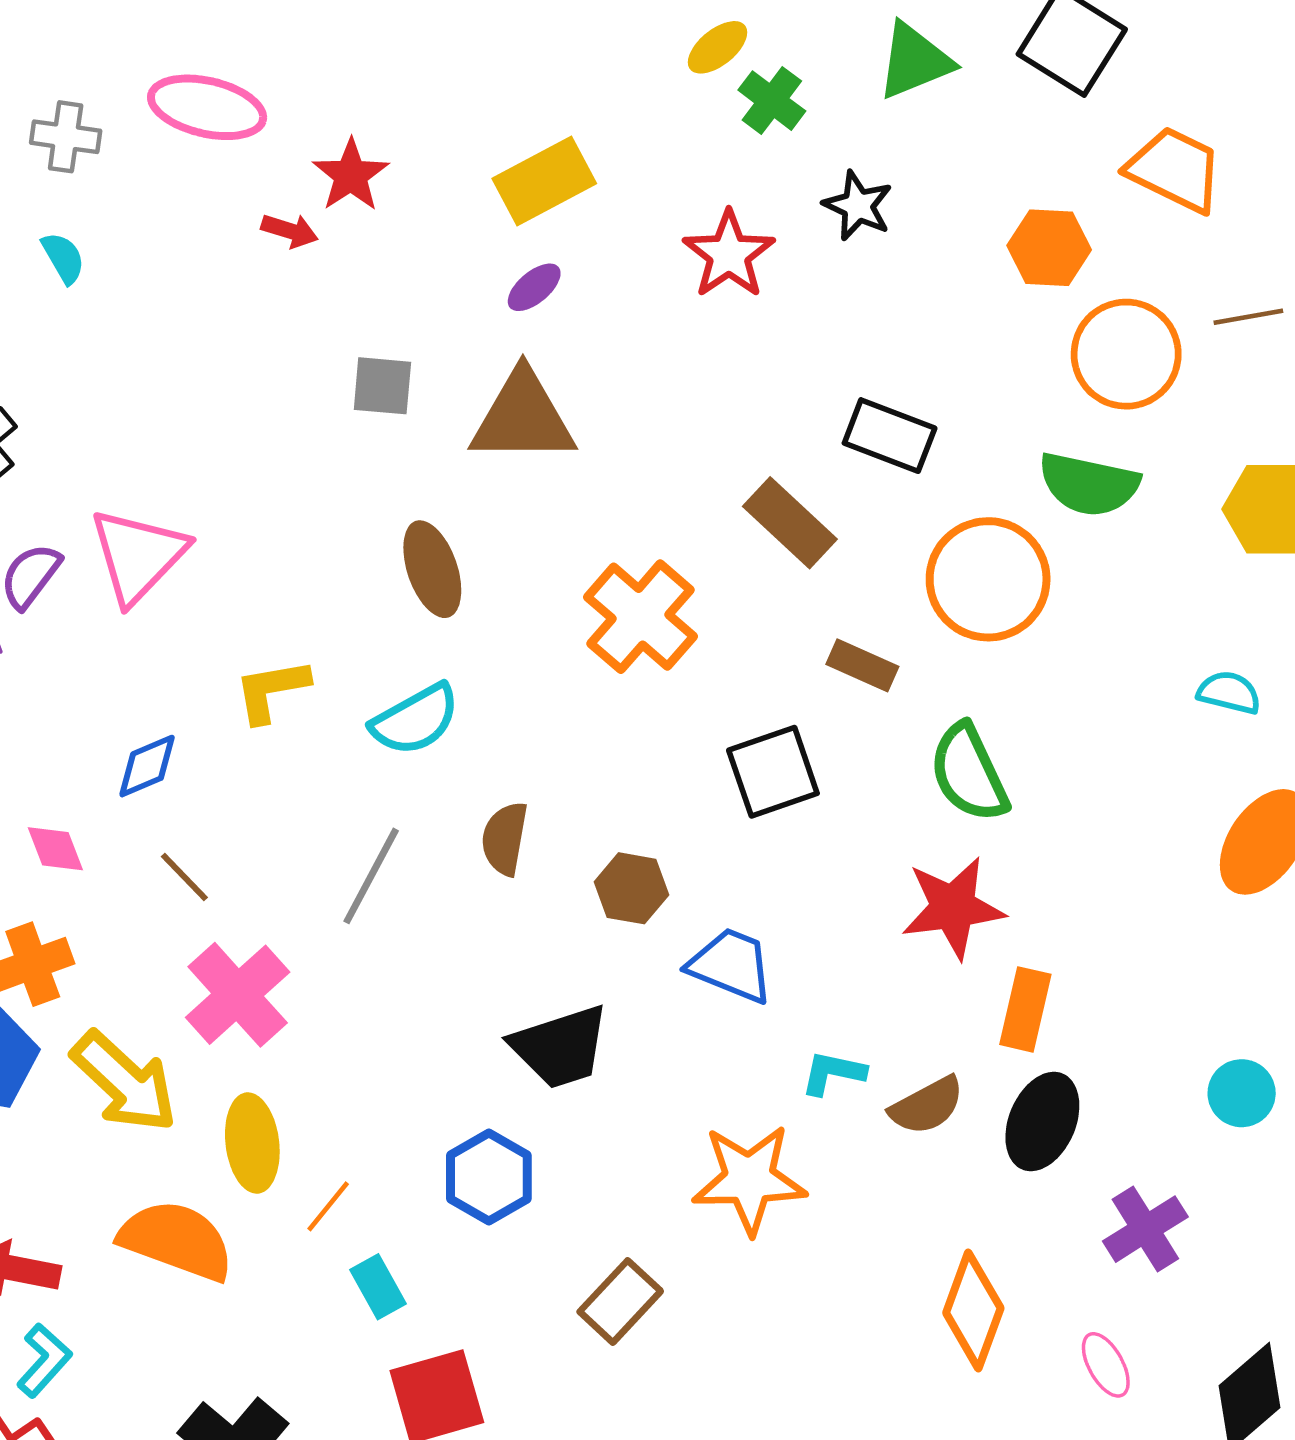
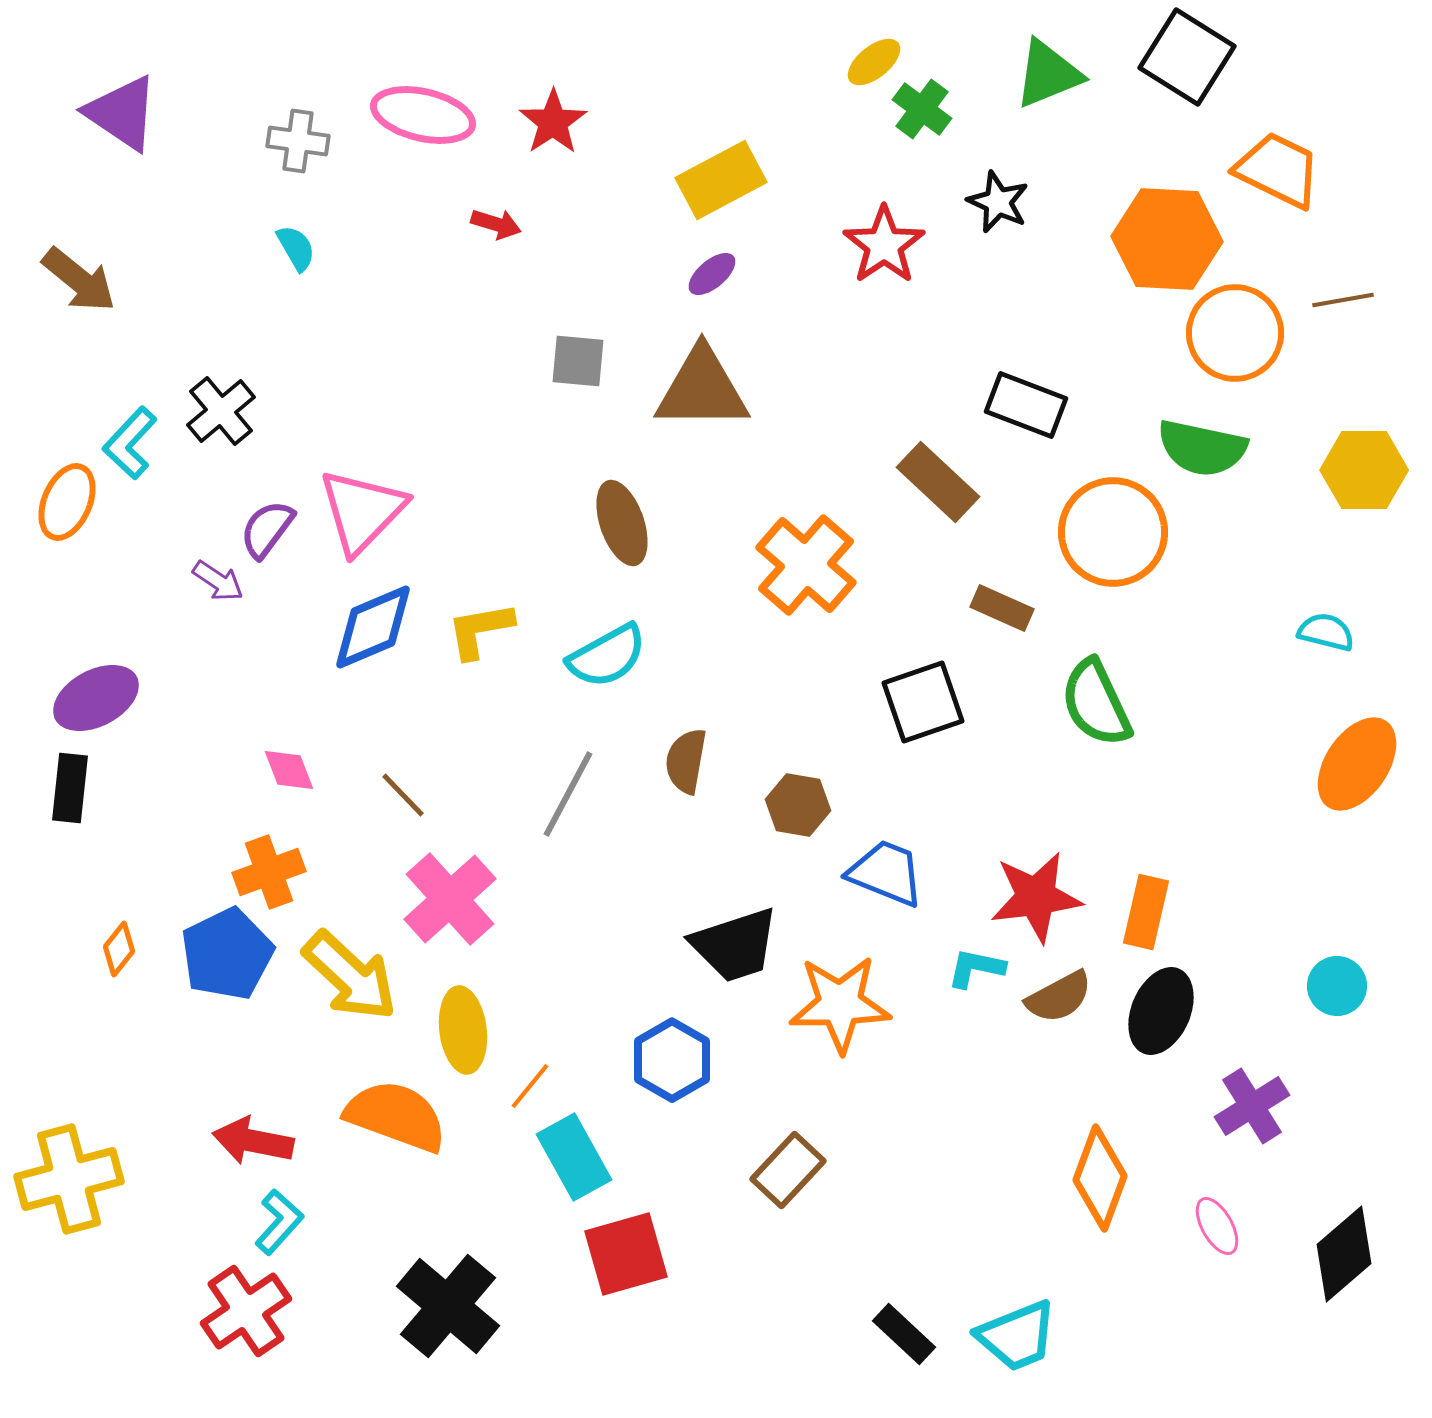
red star: (351, 175) -> (553, 122), moved
orange hexagon: (1049, 248) -> (1167, 239), size x1.5
blue diamond: (147, 766) -> (373, 627), moved, size x1.5
red star: (953, 908) -> (1036, 897), moved
orange star: (749, 1179) -> (840, 1004), moved
cyan rectangle: (378, 1287) -> (574, 1157), size x1.5

